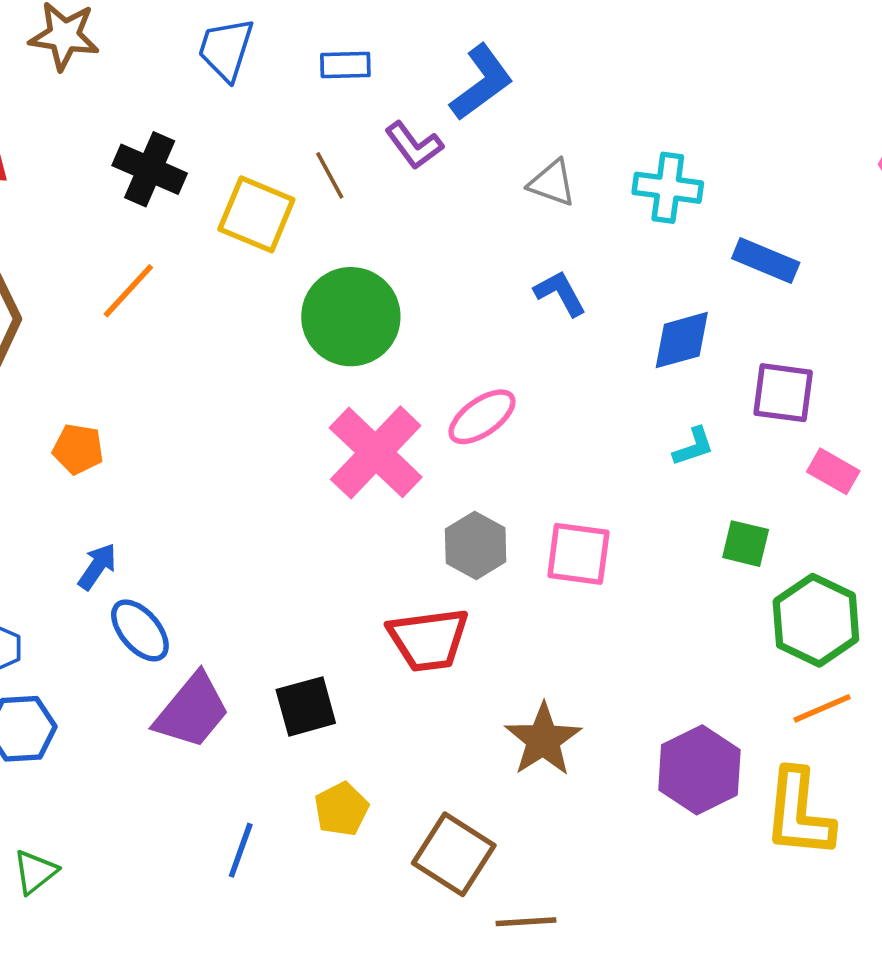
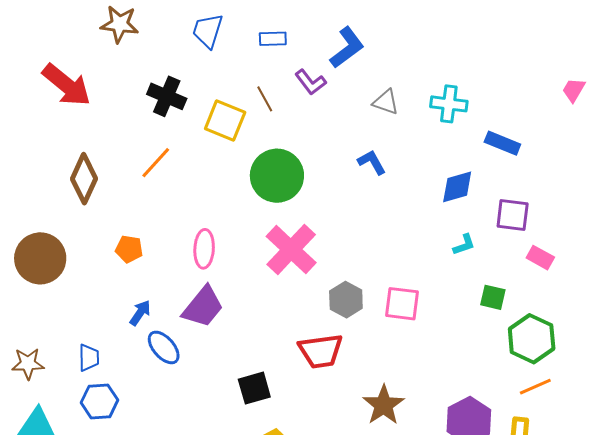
blue L-shape: (560, 293) -> (372, 162), moved
pink ellipse: (482, 417) -> (204, 249), moved, turned -51
purple trapezoid: (192, 711) -> (203, 307), moved

